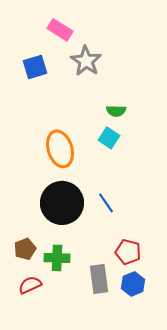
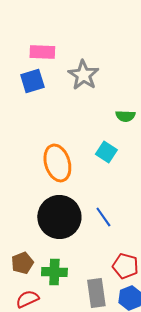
pink rectangle: (60, 30) -> (42, 52), moved, turned -30
green semicircle: (116, 111) -> (125, 116), moved

